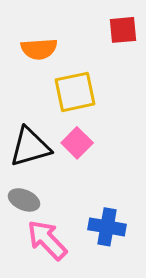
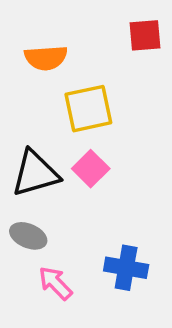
pink arrow: (47, 240) -> (55, 283), size x0.7

